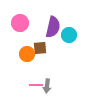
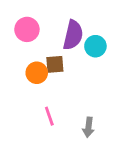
pink line: (36, 85) -> (49, 116), turned 72
gray arrow: (47, 86) -> (88, 127), moved

